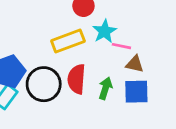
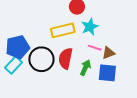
pink line: (121, 46) -> (95, 48), moved
brown triangle: (135, 64) -> (109, 53), turned -40

